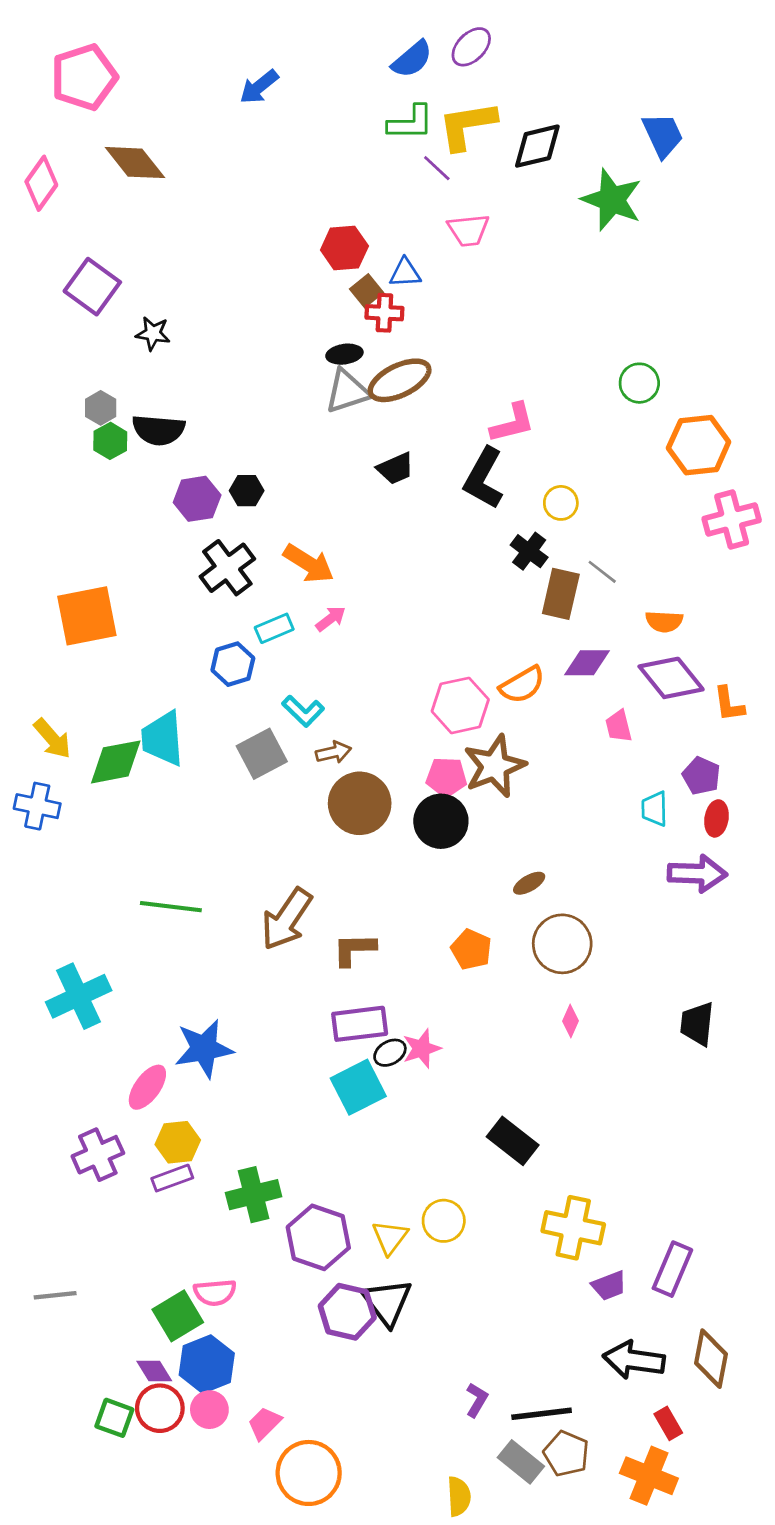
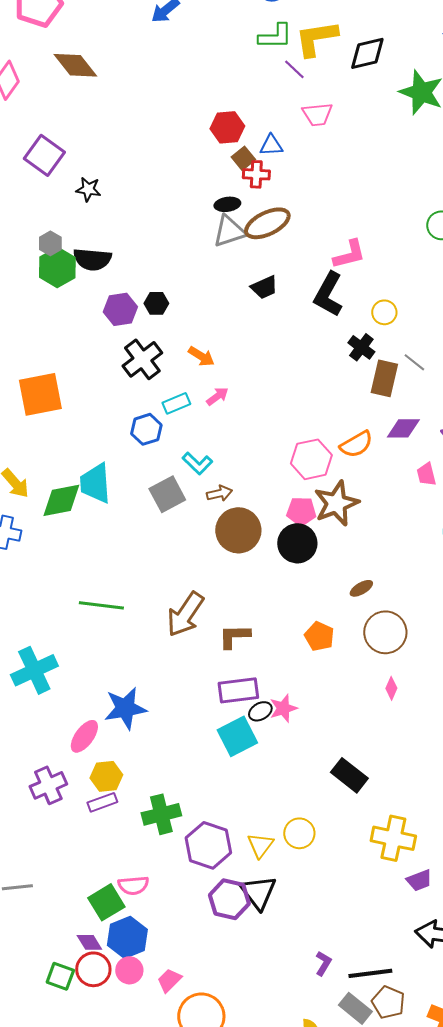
green hexagon: (110, 441) -> (57, 267), size x1.5
orange arrow: (309, 564) -> (201, 356), size x0.7

